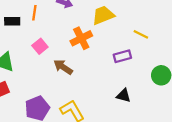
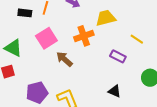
pink square: (40, 46) -> (46, 38), size x1.5
purple rectangle: (122, 56) -> (118, 56), turned 35

